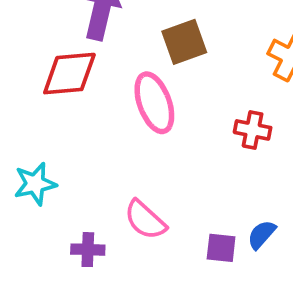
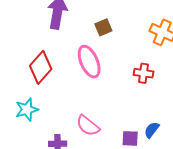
brown square: (184, 42) -> (103, 27), size x0.7
red diamond: (69, 74) -> (41, 67), moved, turned -40

